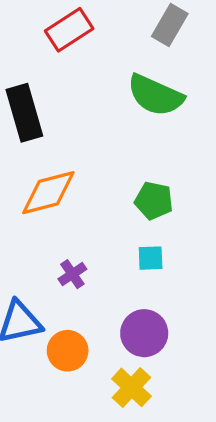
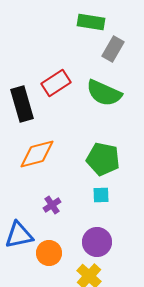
red rectangle: (69, 30) -> (56, 83), moved
green pentagon: (154, 201) -> (103, 159), size x1.4

